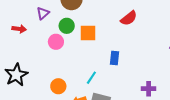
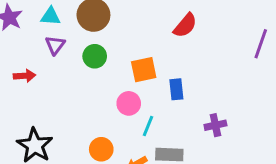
orange square: (88, 33) -> (144, 70), moved
pink circle: (56, 42) -> (129, 103), moved
purple cross: (149, 89) -> (215, 125), moved

